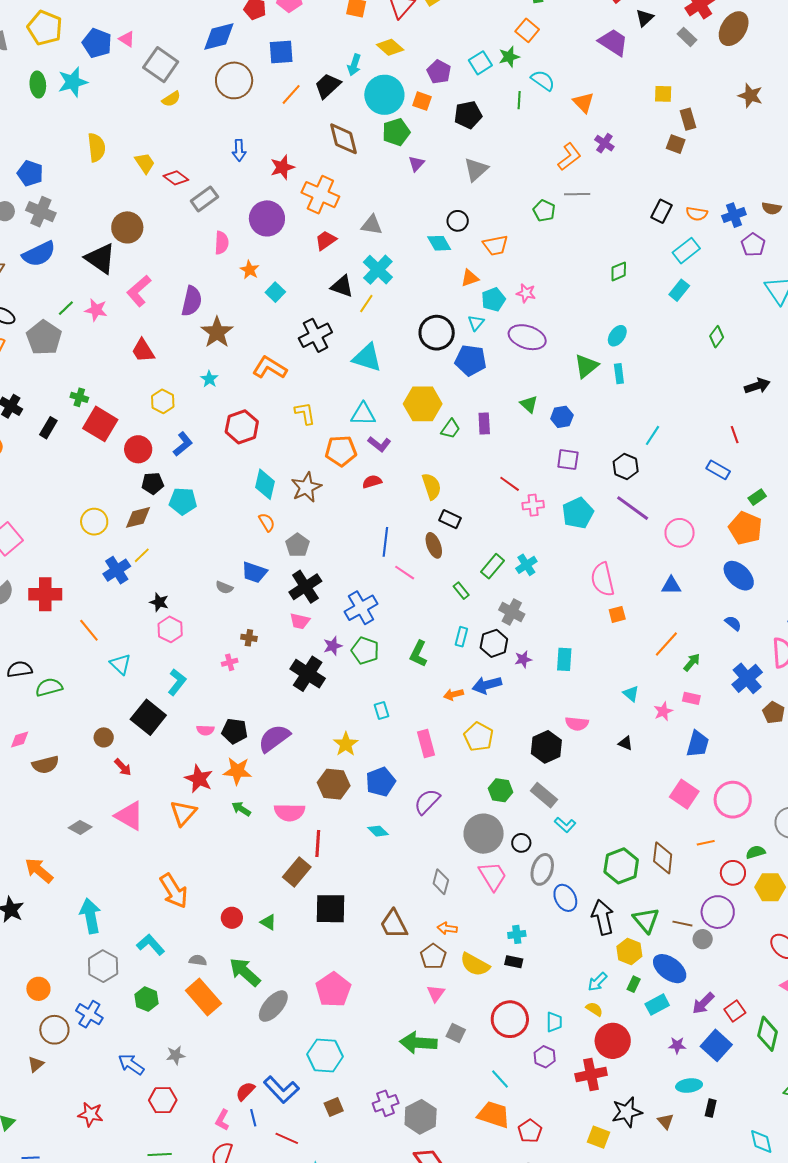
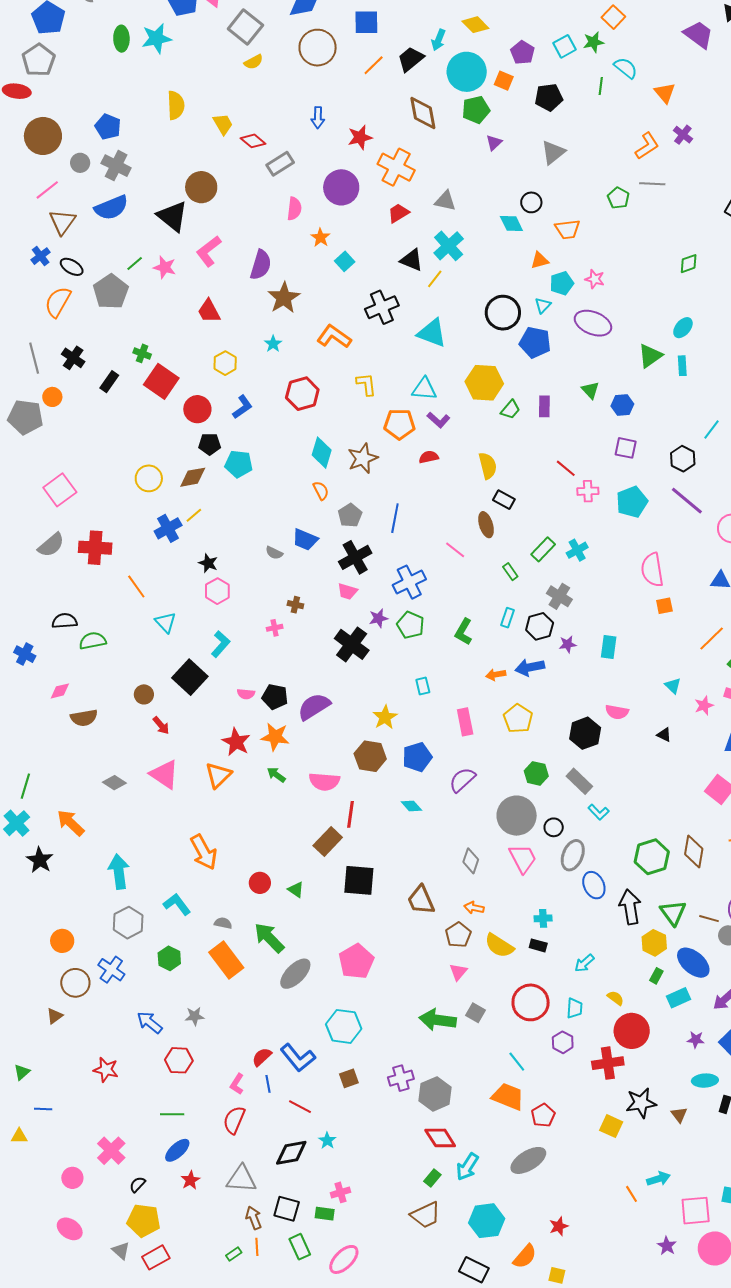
blue line: (385, 542) -> (395, 518), moved
cyan arrow: (597, 982) -> (584, 963), moved

